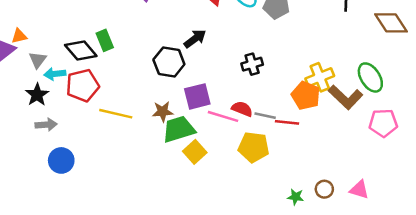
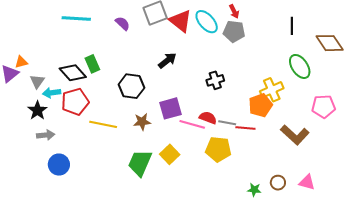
black hexagon: (169, 62) -> (131, 86), moved
green ellipse: (370, 77) -> (300, 66), moved
orange pentagon: (306, 96) -> (260, 105), turned 30
brown L-shape: (345, 97) -> (295, 135), moved
pink pentagon: (383, 123) -> (324, 106), moved
green trapezoid: (179, 129) -> (140, 163), moved, turned -48

